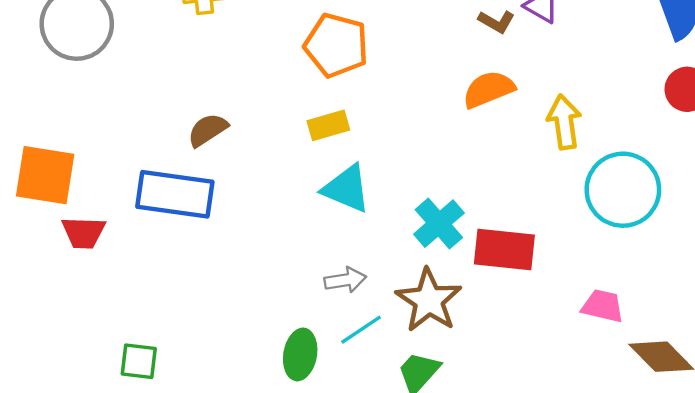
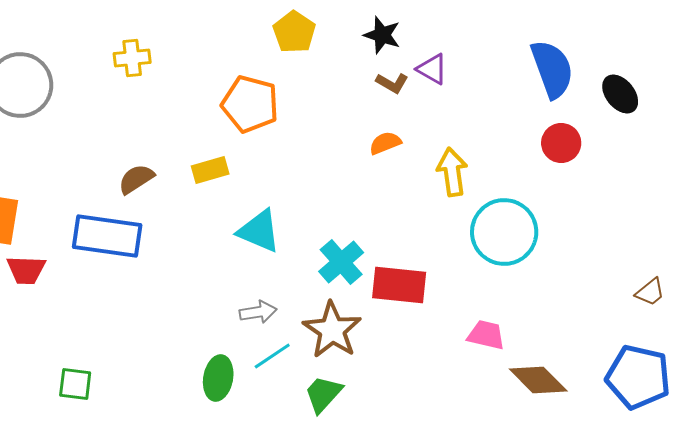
orange semicircle: (489, 89) -> (385, 143), size x0.7
yellow rectangle: (328, 125) -> (210, 170), moved

